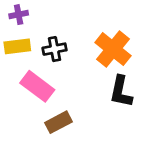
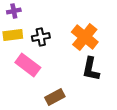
brown rectangle: (58, 122) -> (55, 97), moved

